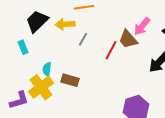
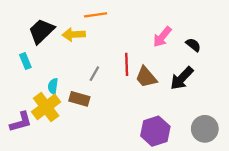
gray line: (83, 39) -> (94, 74), moved
brown trapezoid: (128, 39) -> (146, 77), moved
red line: (111, 50) -> (127, 64), turned -30

